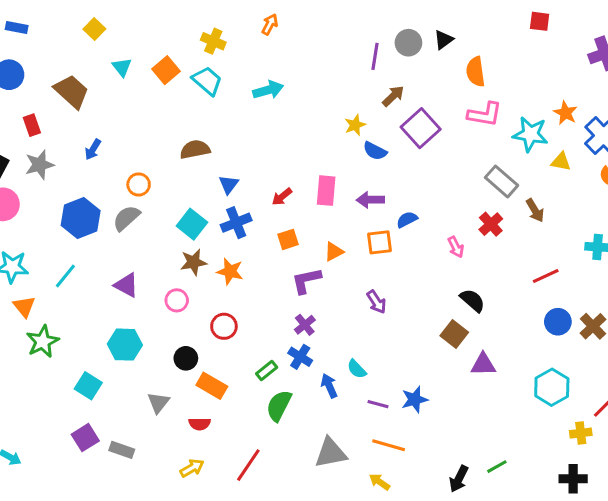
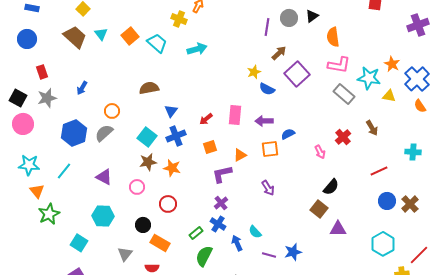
yellow cross: (213, 41) -> (179, 19), moved
brown trapezoid: (71, 91) -> (75, 37), moved
gray rectangle: (501, 181) -> (344, 94), moved
black semicircle: (472, 300) -> (331, 187), turned 90

